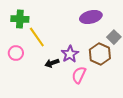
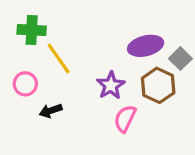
purple ellipse: (91, 17) -> (146, 46), moved
black arrow: (52, 63) -> (51, 111), moved

